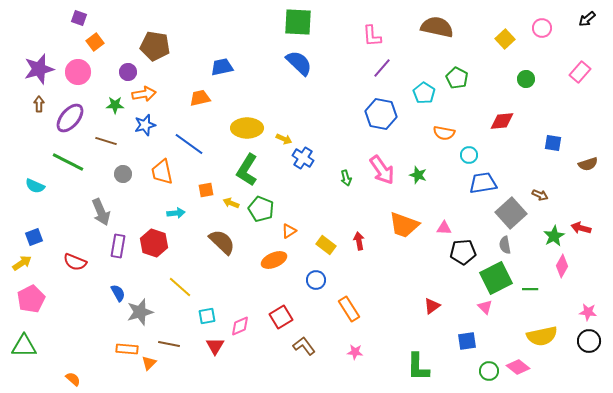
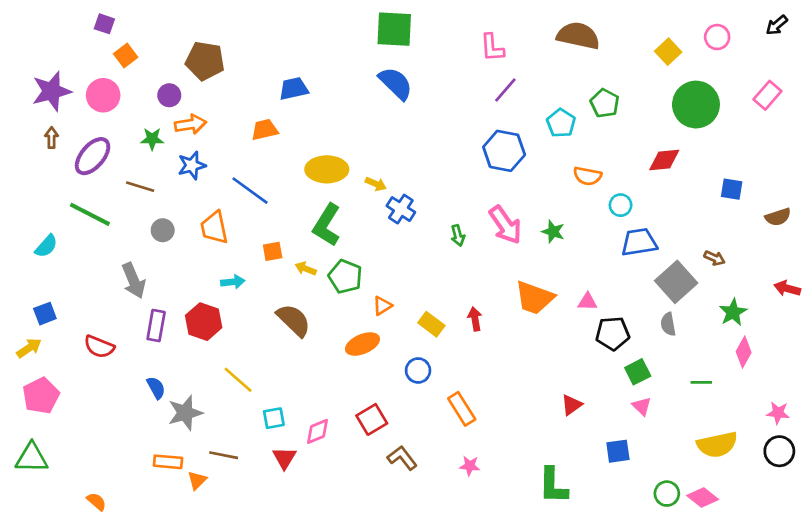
green circle: (526, 79) -> (696, 105), size x2.0
cyan semicircle: (35, 186) -> (46, 246), turned -72
red arrow: (581, 228) -> (787, 288), moved
green square: (496, 278) -> (638, 372), moved, size x0.6
pink diamond: (518, 367) -> (703, 498), moved
green circle: (489, 371) -> (667, 494), moved

